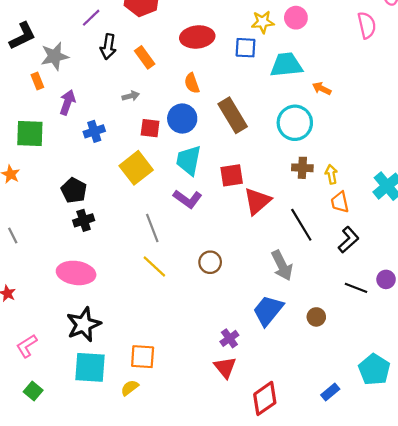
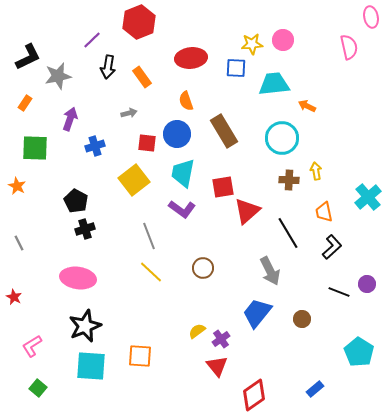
orange rectangle: (37, 81) -> (25, 103), moved, turned 56
yellow arrow: (331, 174) -> (316, 171), moved
cyan pentagon: (374, 369) -> (359, 352), moved
yellow semicircle: (130, 388) -> (197, 331), moved

